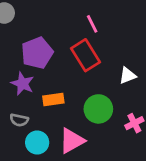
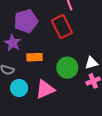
white triangle: (127, 76) -> (91, 63), moved

